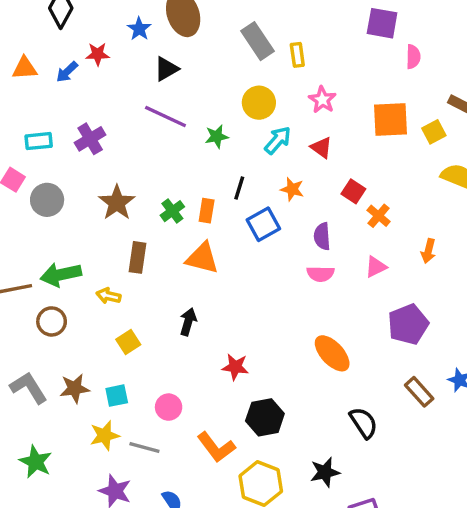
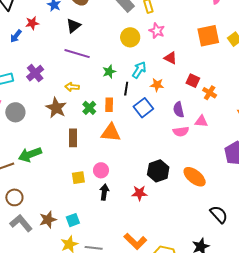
pink star: (322, 100) -> (157, 31), moved
green star: (217, 136) -> (109, 72), moved
cyan arrow: (278, 140) -> (139, 70), moved
pink triangle: (376, 267) -> (201, 121), moved, turned 40
yellow arrow: (108, 296) -> (72, 87), moved
brown circle: (52, 321) -> (14, 197), moved
black arrow: (188, 322) -> (104, 192), moved
yellow square: (128, 342) -> (78, 178), moved, turned 32
pink circle: (169, 407) -> (101, 170), moved
black hexagon: (265, 417) -> (158, 171), moved

